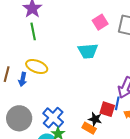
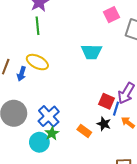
pink square: (100, 22) -> (111, 15), moved
red square: (107, 109) -> (106, 101), moved
black star: (95, 119) -> (104, 124), moved

